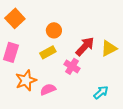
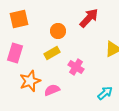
orange square: (15, 18) -> (19, 19), turned 30
red arrow: (85, 46) -> (89, 18), moved

